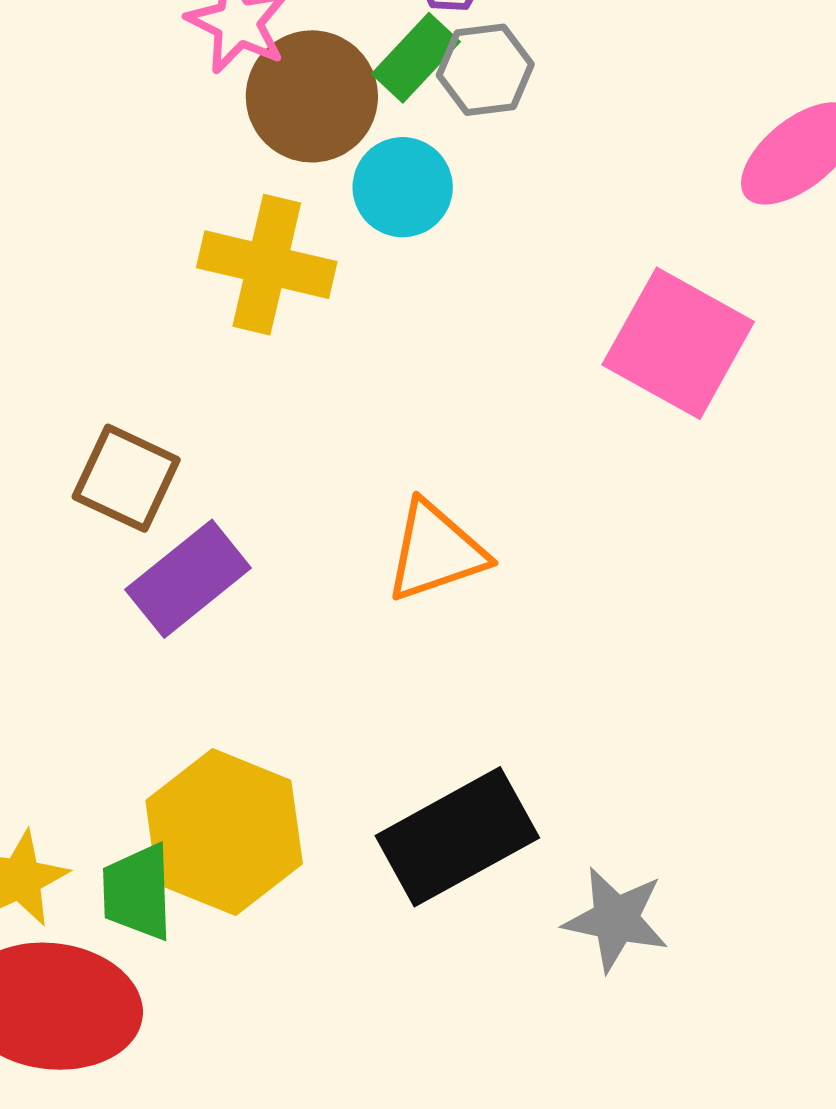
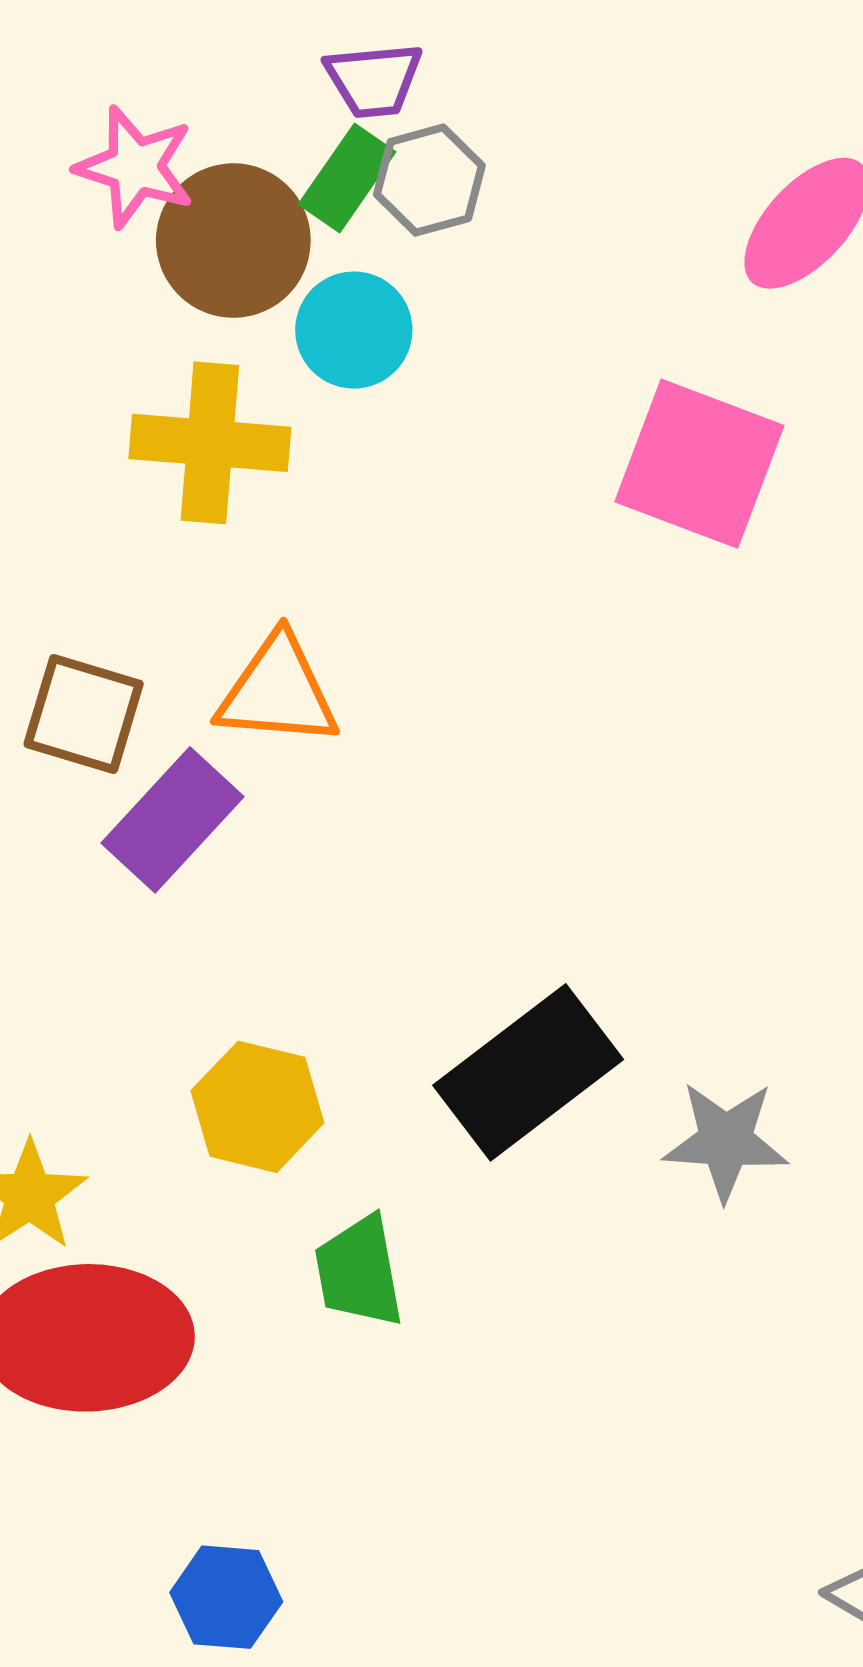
orange triangle: (436, 551) -> (278, 691), moved, turned 32
yellow hexagon: (224, 832) -> (257, 1107), size x0.7
green trapezoid: (138, 892) -> (359, 1272), moved

